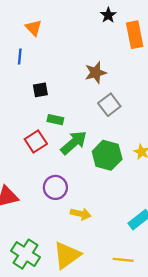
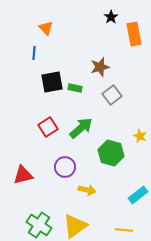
black square: (40, 90) -> (52, 82), size x1.6
green rectangle: (55, 120) -> (75, 88), moved
green hexagon: (107, 155) -> (111, 153), moved

